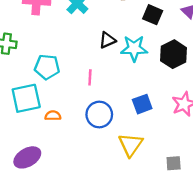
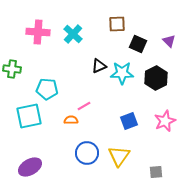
pink line: (90, 77) -> (84, 106), moved, turned 56
blue circle: (99, 115) -> (87, 153), moved
orange semicircle: (53, 116) -> (71, 120), moved

